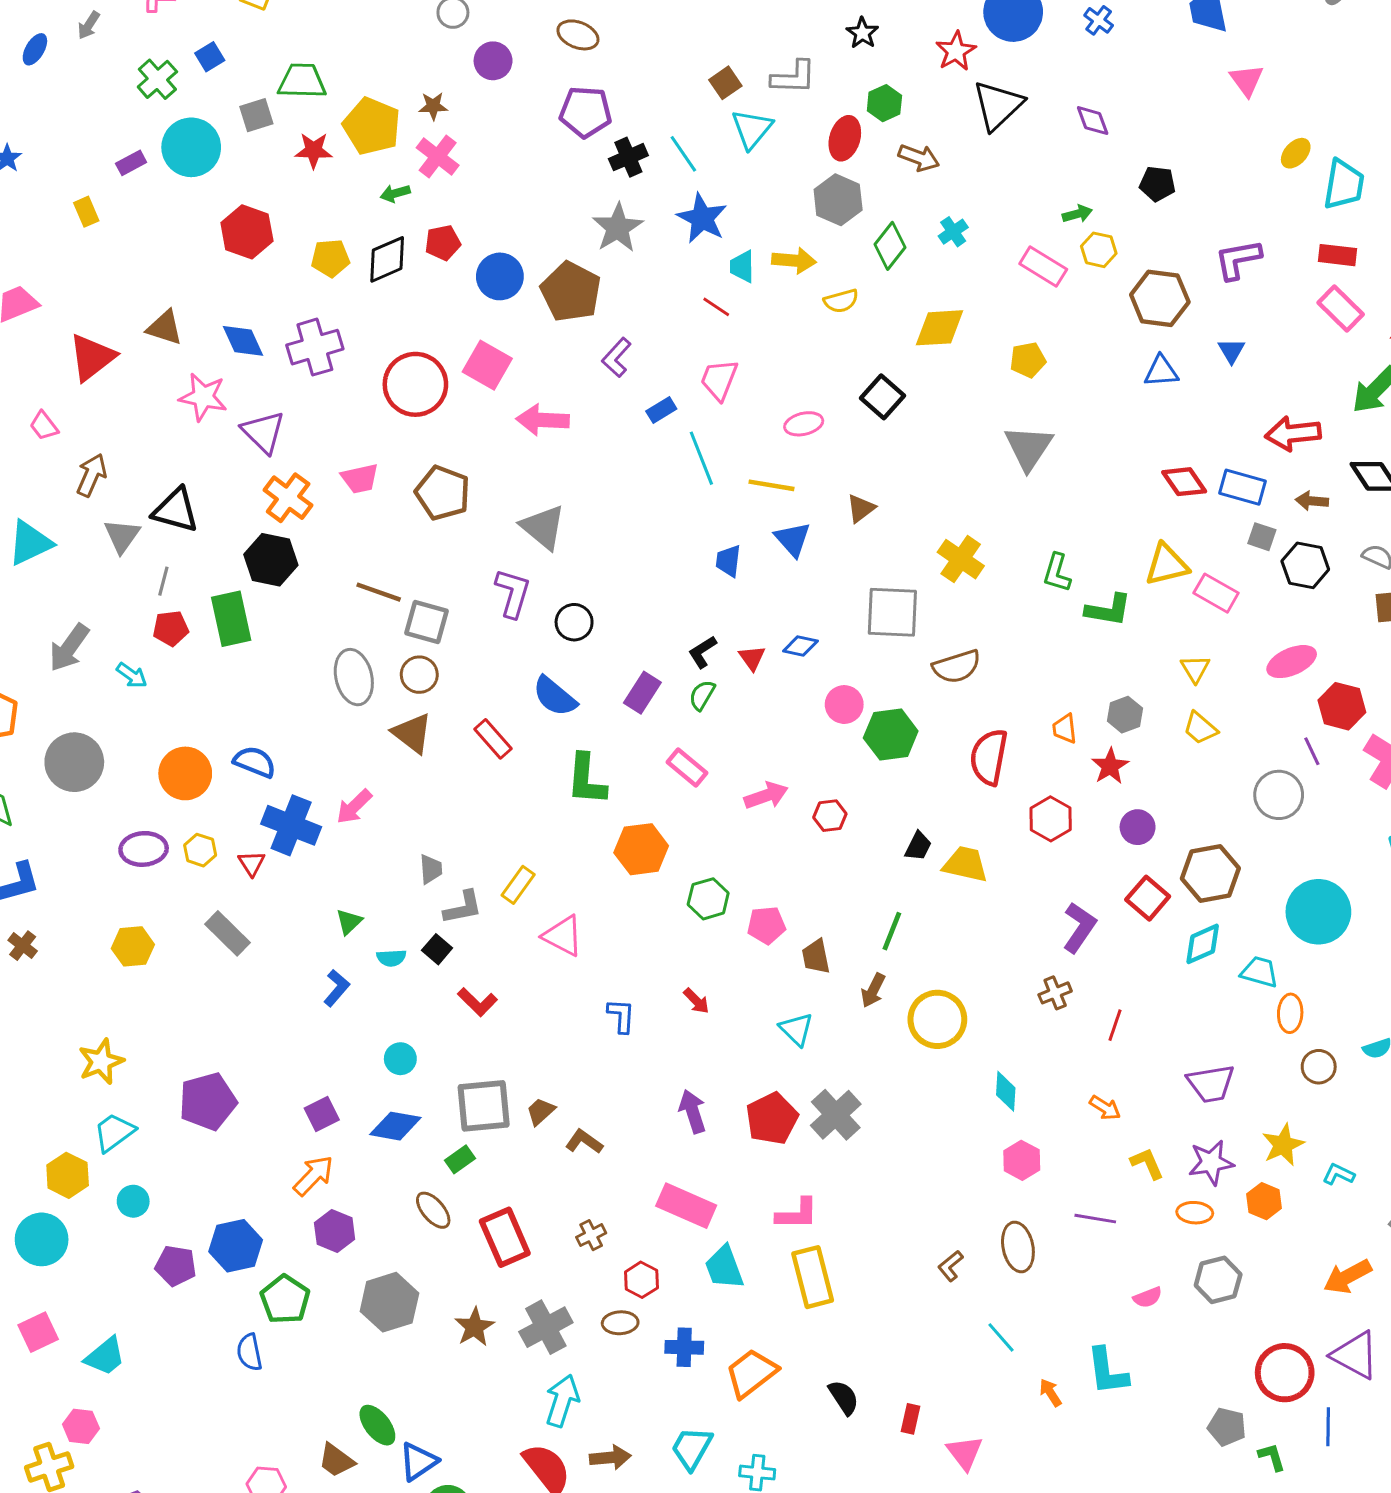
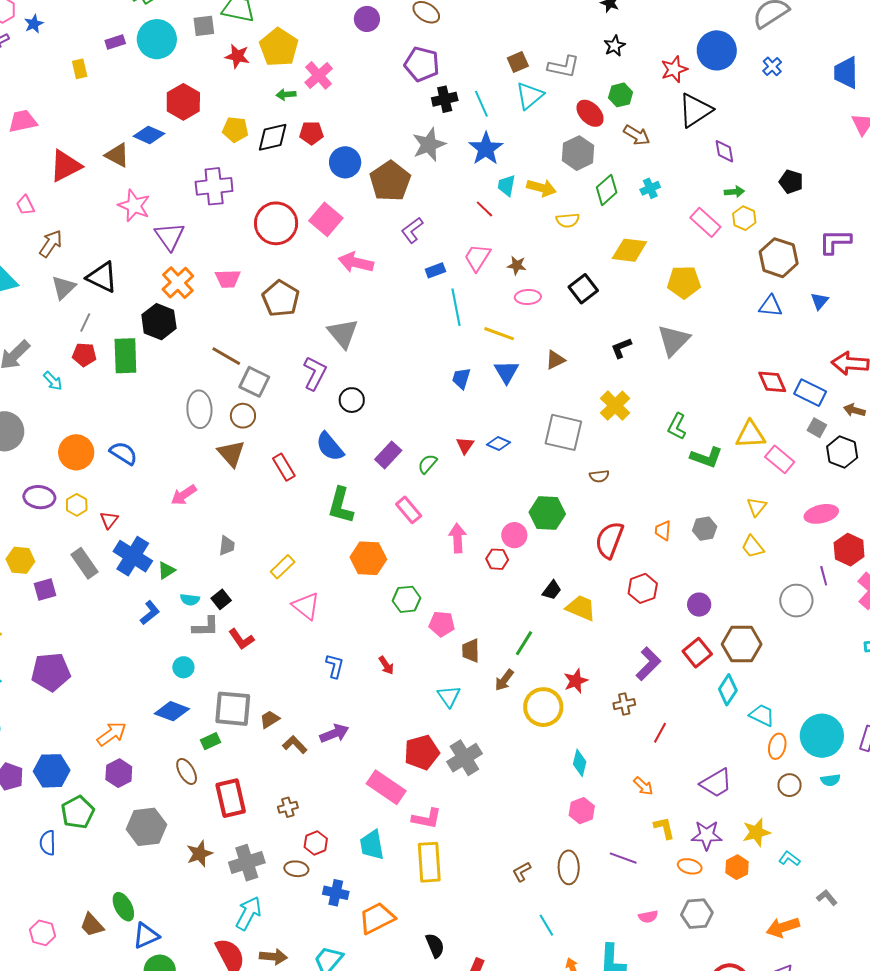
brown star: (433, 106) -> (517, 265), moved
purple diamond: (1093, 121) -> (724, 151), moved
red ellipse: (845, 138) -> (590, 113), turned -72
blue diamond: (243, 341) -> (149, 135), moved, turned -52
yellow pentagon: (1028, 360) -> (684, 282), size x1.4
black L-shape: (702, 652) -> (621, 348), moved
brown semicircle: (957, 667) -> (599, 476), size x0.6
pink circle: (844, 705) -> (514, 535), moved
red star: (1110, 766) -> (576, 681), moved
pink arrow: (766, 796) -> (457, 538), turned -84
blue cross: (291, 825) -> (133, 556), moved
gray L-shape: (463, 907) -> (206, 627), moved
cyan circle: (1318, 912) -> (822, 736), moved
cyan diamond: (1203, 944) -> (728, 690), turned -44
purple trapezoid: (1211, 1084) -> (716, 783), turned -32
purple arrow: (693, 1111) -> (334, 733), moved, turned 76
purple square: (322, 1114) -> (45, 590), moved
pink rectangle: (686, 1206) -> (386, 787), moved

